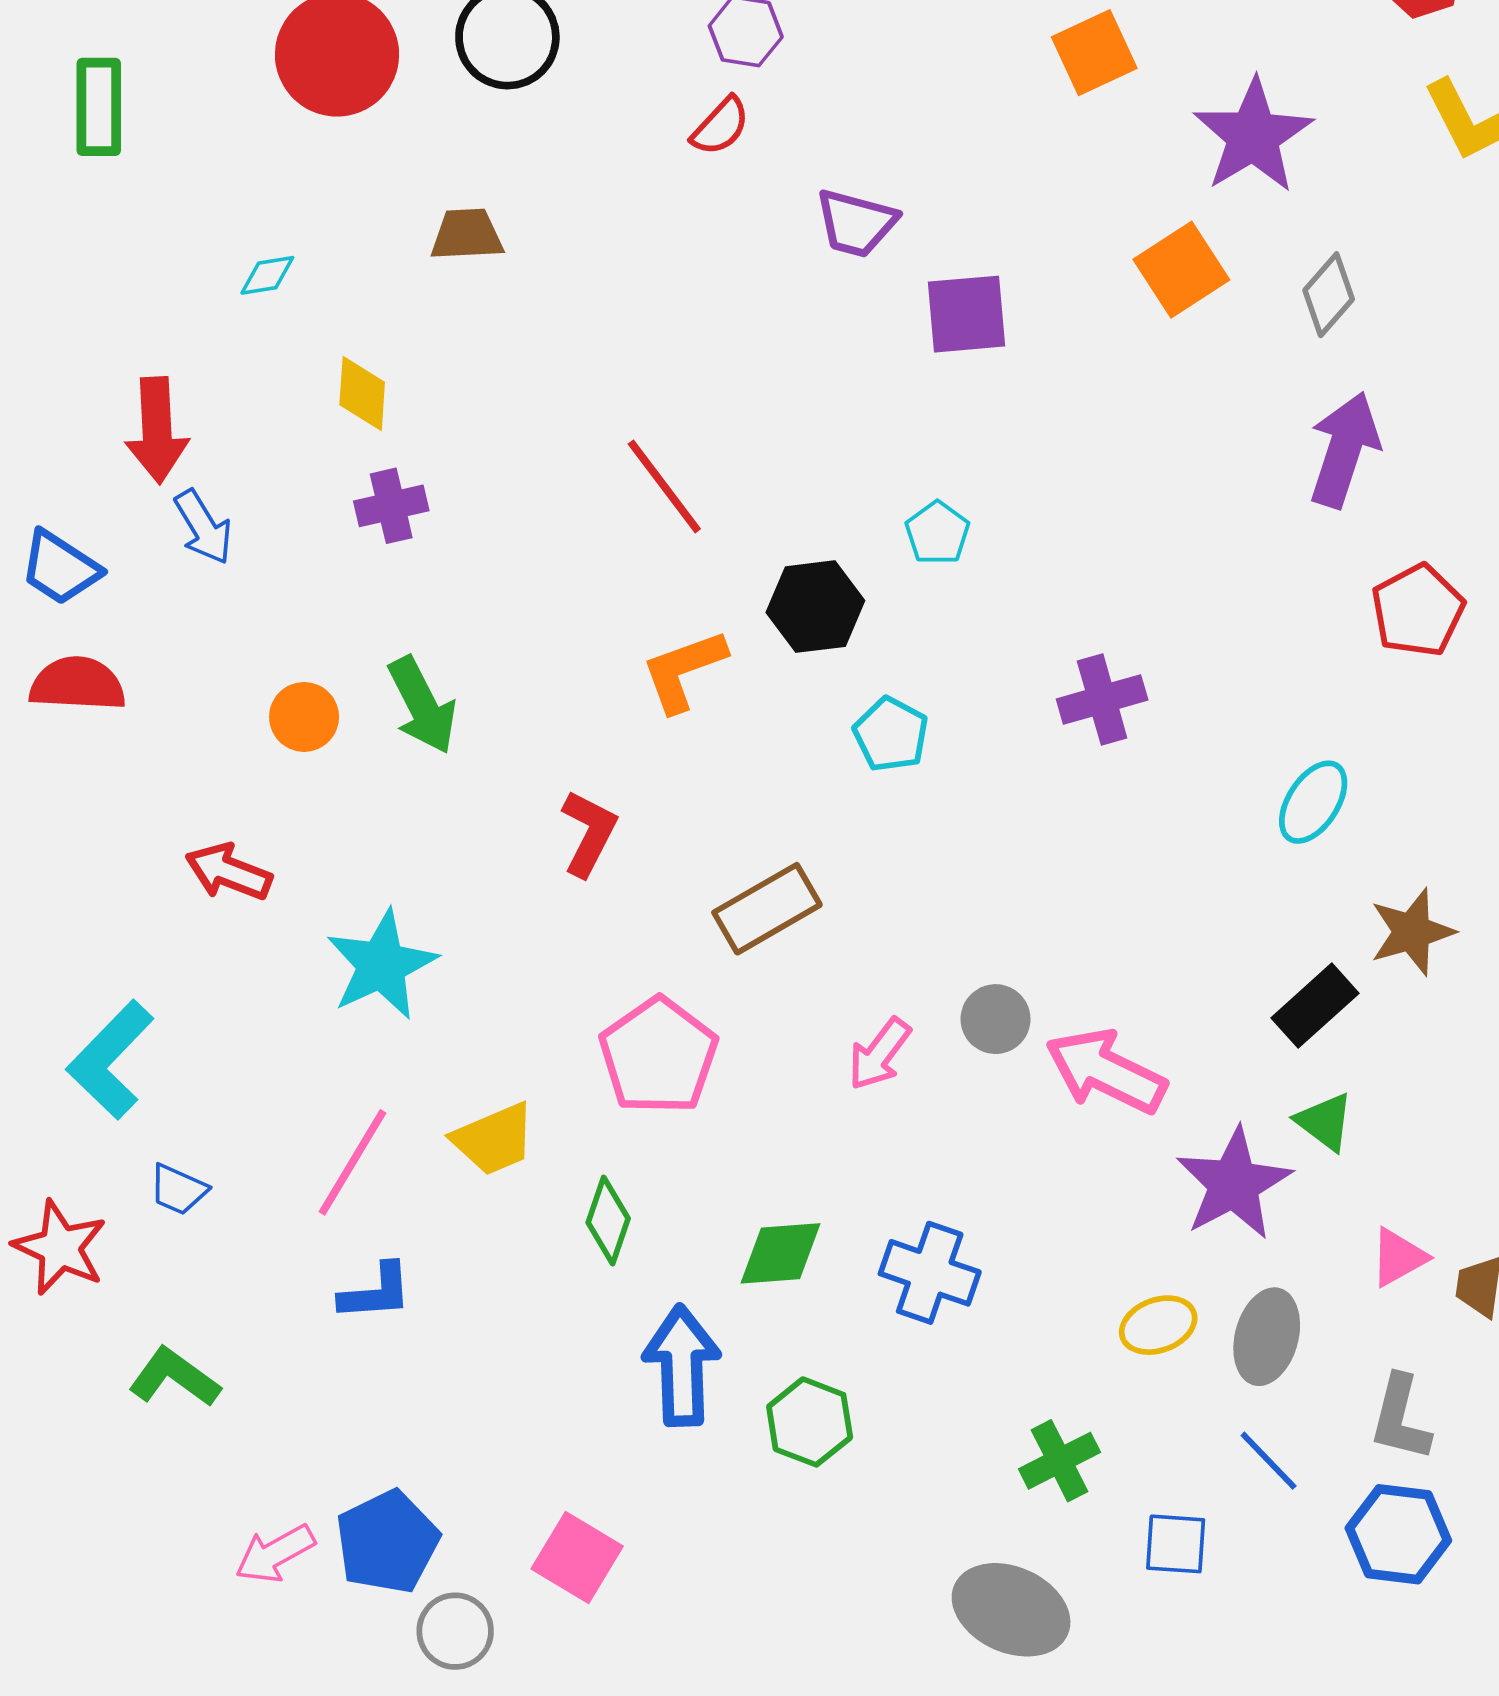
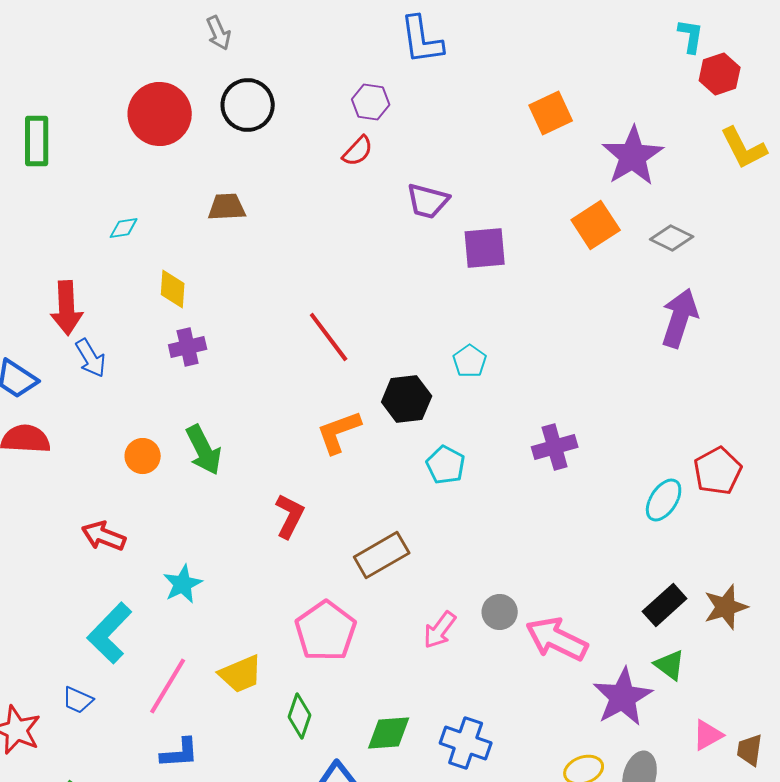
gray diamond: (1329, 295) -> (672, 238), turned 75
red pentagon: (1418, 610) -> (718, 471), moved
brown star: (1412, 932) -> (726, 607), moved
cyan star: (382, 965) -> (183, 584), size x0.7
cyan L-shape: (110, 1060) -> (110, 633), moved

